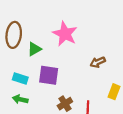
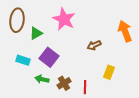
purple square: (49, 75) -> (49, 57), turned 30
green arrow: (20, 99) -> (42, 79), moved

